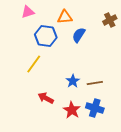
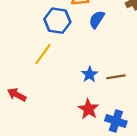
red arrow: (46, 98) -> (17, 95), moved
blue cross: (95, 108) -> (116, 121), moved

